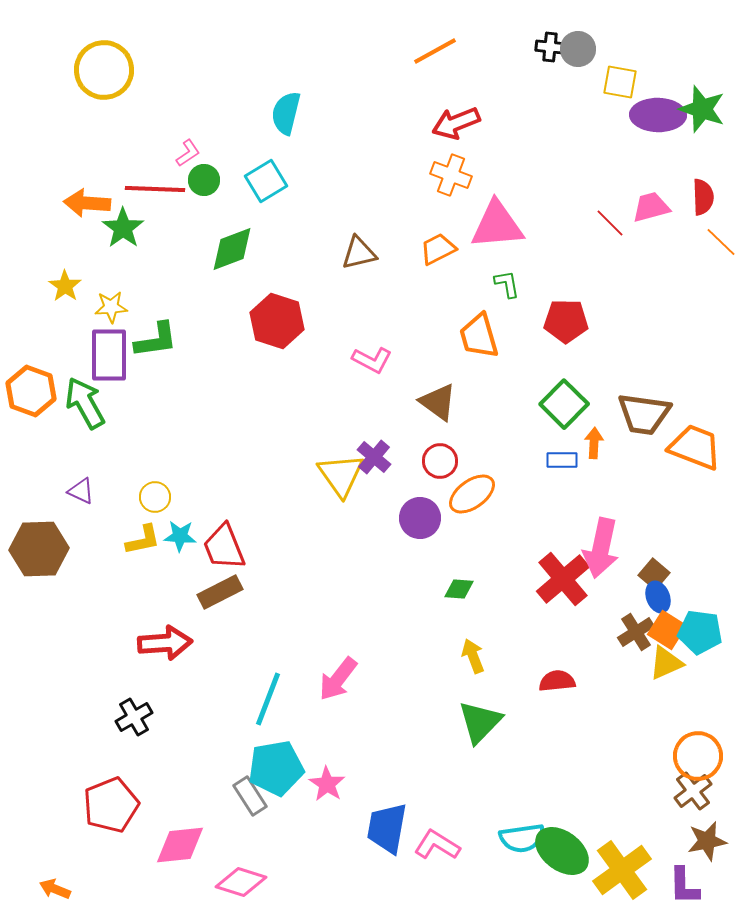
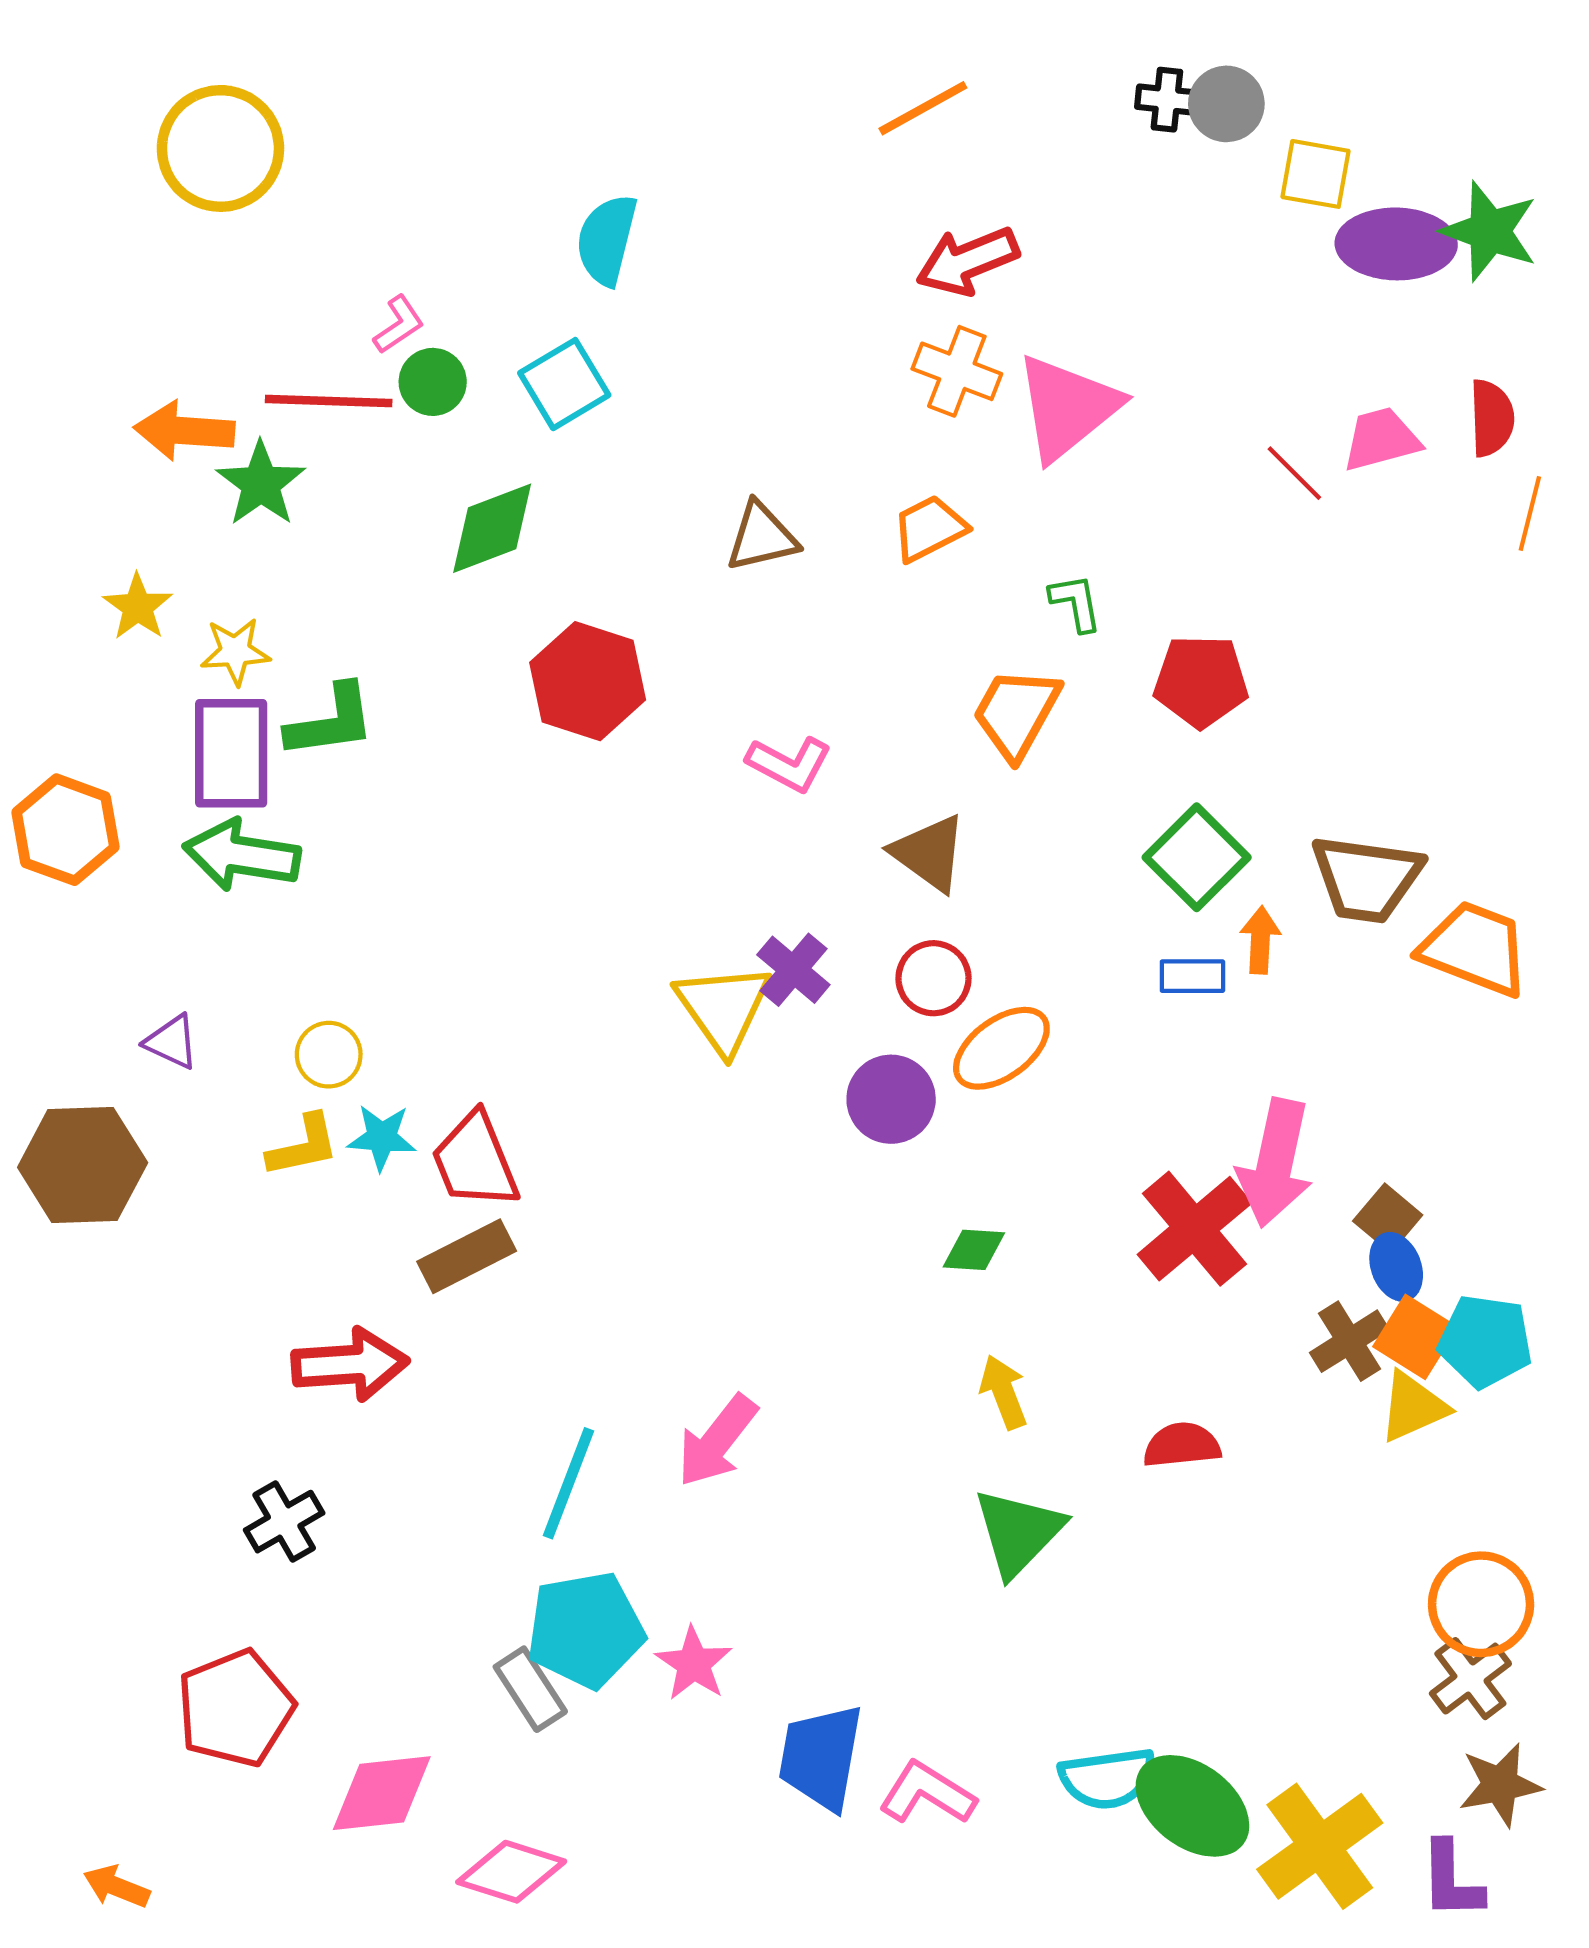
pink triangle: (497, 225) -> (1067, 407), moved, turned -34
orange line: (721, 242) -> (1530, 513), turned 60
orange trapezoid: (479, 336) -> (1016, 713), turned 45
green arrow: (85, 403) -> (242, 855), moved, turned -52

